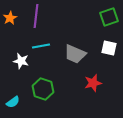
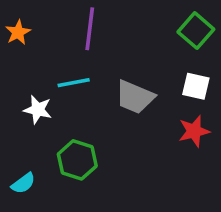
purple line: (36, 16) -> (90, 29), moved
green square: (109, 17) -> (196, 31), turned -30
red star: (93, 83) -> (194, 131), moved

